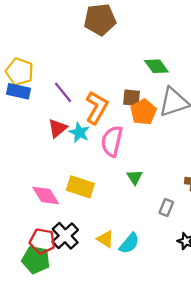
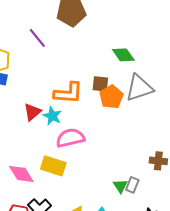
purple line: (63, 92) -> (37, 38), moved
orange L-shape: (97, 108) -> (68, 93), turned 64
pink semicircle: (112, 141) -> (70, 138), moved, turned 64
green triangle: (135, 177) -> (120, 186), moved

